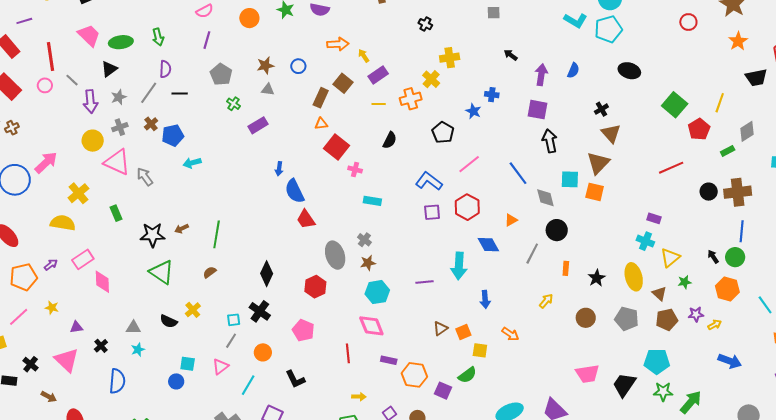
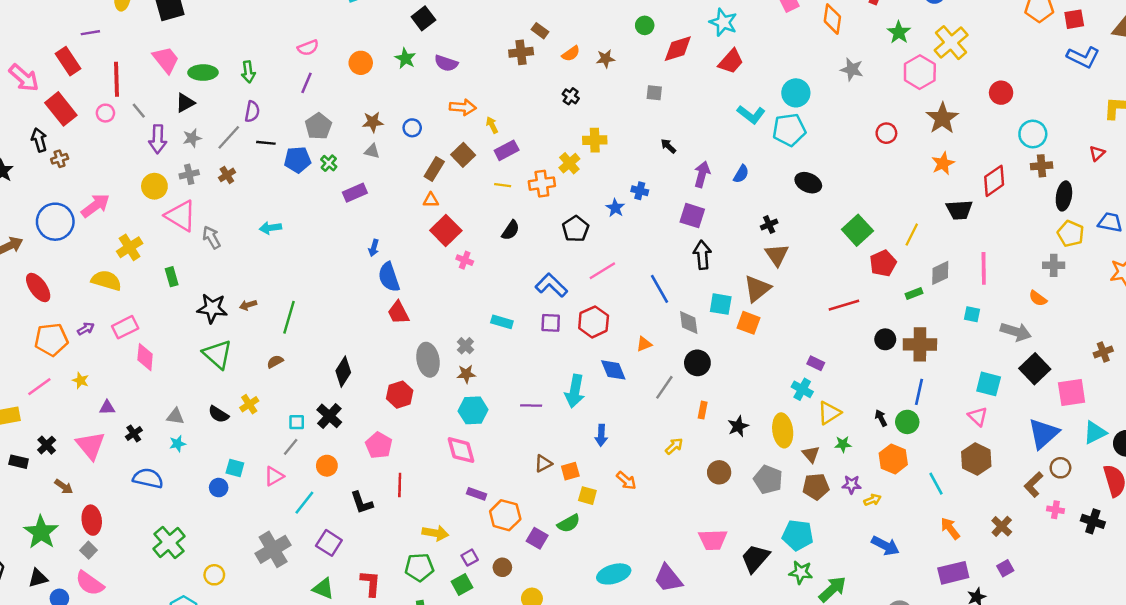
blue pentagon: (173, 135) -> (298, 160), moved
cyan rectangle: (372, 201) -> (502, 322), moved
red line: (348, 353) -> (400, 485), moved
blue semicircle: (117, 381) -> (148, 478), turned -90
yellow arrow: (359, 397) -> (435, 533), size x1.5

